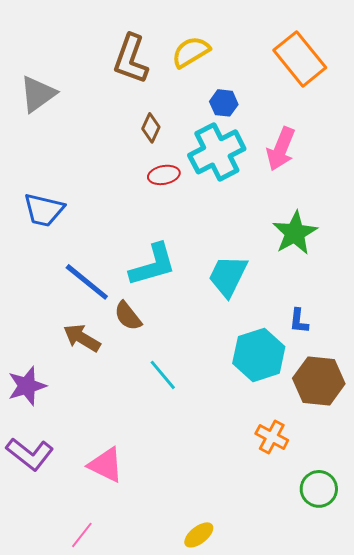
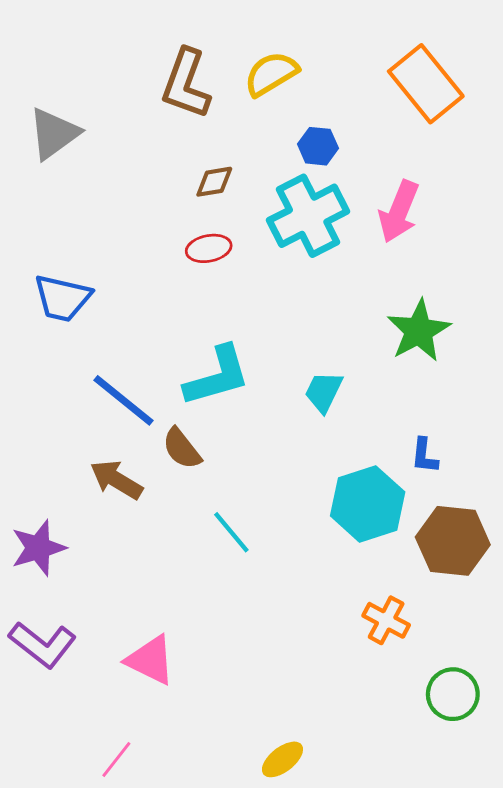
brown diamond: (151, 128) -> (214, 182), turned 56
red ellipse: (164, 175) -> (209, 248), moved
cyan trapezoid: (228, 276) -> (324, 392), size x0.7

